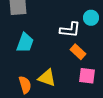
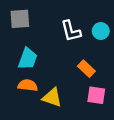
white L-shape: (70, 30) -> (71, 31), moved, turned 70
orange semicircle: (25, 85) -> (28, 85), moved, turned -66

